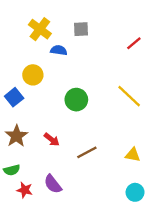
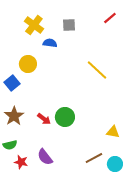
red line: (134, 43) -> (110, 18), moved
yellow line: (129, 96) -> (97, 70), moved
green circle: (76, 100) -> (65, 117), moved
brown line: (87, 152) -> (94, 158), moved

